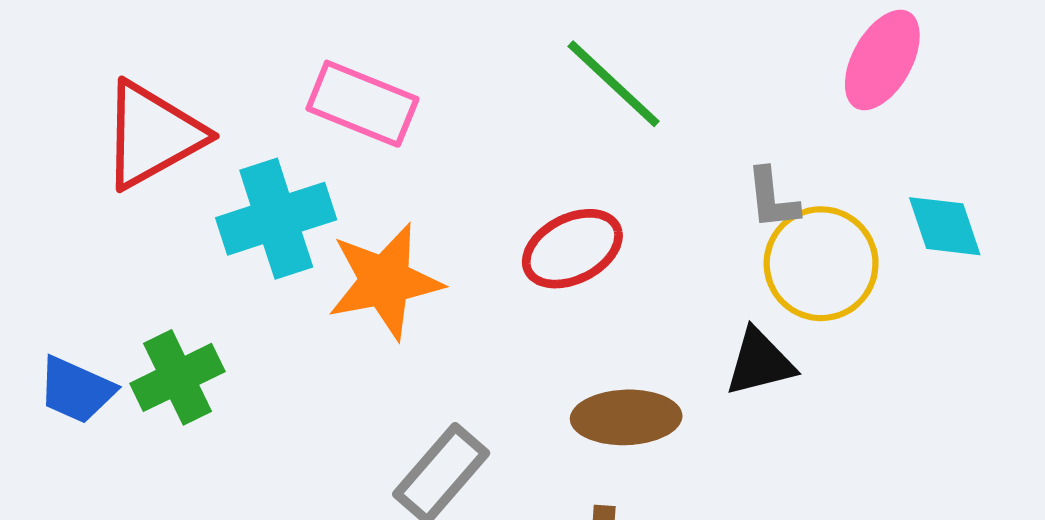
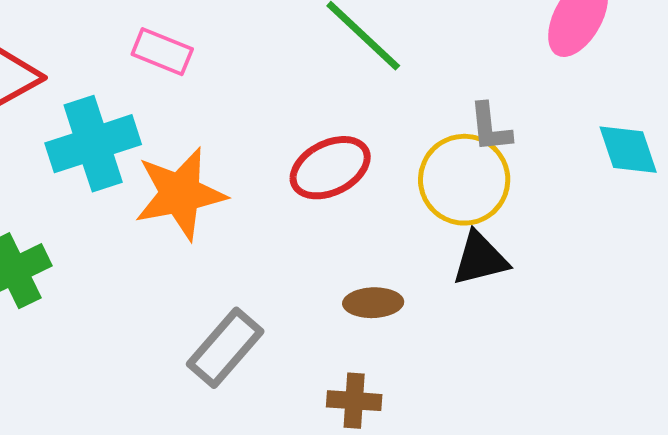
pink rectangle: (362, 104) -> (162, 52), size x0.7
yellow circle: (821, 264) -> (464, 180), moved
brown ellipse: (626, 417) -> (373, 303), size x0.7

